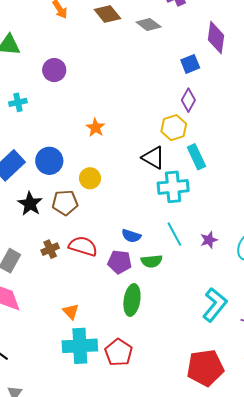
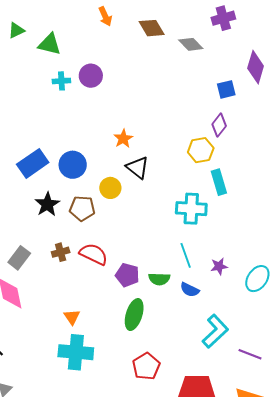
cyan cross: (18, 102) -> (61, 81), moved
black triangle: (153, 158) -> (138, 167), moved
blue semicircle: (131, 236) -> (190, 290), moved
red pentagon: (119, 352) -> (146, 366), moved

